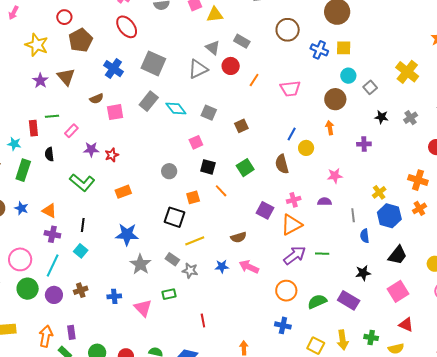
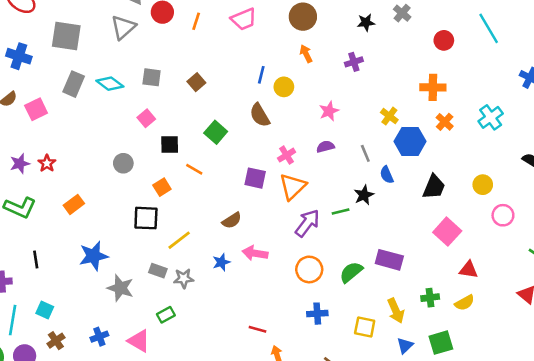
cyan square: (81, 251) -> (45, 310), moved
black star: (363, 273) -> (364, 195), moved
red line: (203, 321) -> (257, 329), moved, turned -48

